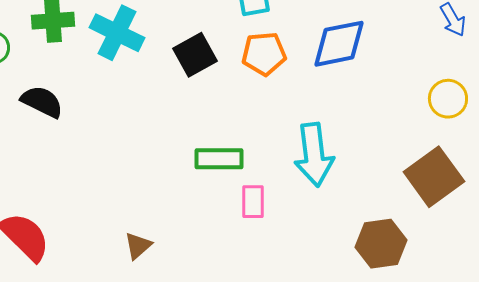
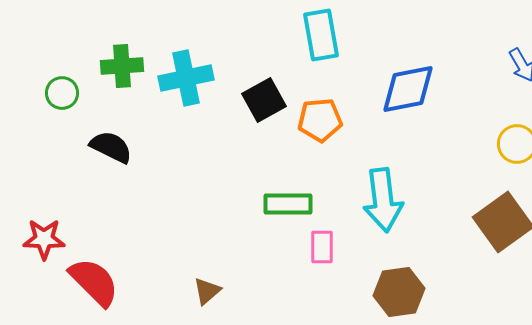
cyan cross: (117, 33) -> (186, 78), turned -38
orange pentagon: (264, 54) -> (320, 120), moved
brown hexagon: (381, 244) -> (399, 292), moved

